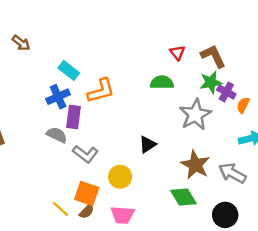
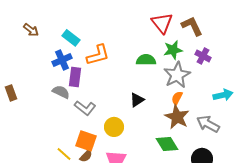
brown arrow: (21, 43) -> (31, 30), moved
red triangle: (177, 53) -> (162, 23), size x1.6
green semicircle: (162, 82) -> (146, 60), moved
green star: (211, 82) -> (173, 50), moved
orange semicircle: (243, 105) -> (177, 98), moved

